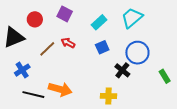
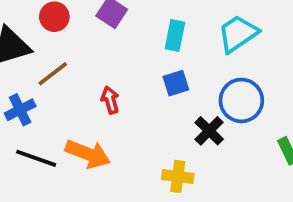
cyan rectangle: (99, 22) -> (175, 35), turned -42
red arrow: (68, 43) -> (110, 100), moved, turned 40
brown line: (47, 49) -> (53, 74), moved

